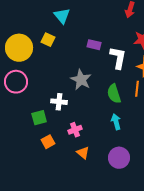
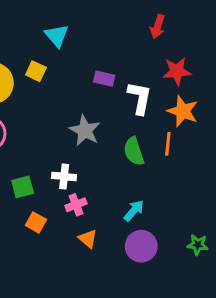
white cross: (59, 102) -> (64, 176), moved
cyan arrow: (116, 122) -> (134, 211), moved, turned 56
orange square: (48, 142) -> (36, 222), turned -32

